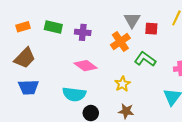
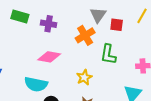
green L-shape: (145, 59) -> (108, 54), turned -120
pink diamond: (86, 66) -> (49, 57), turned -30

